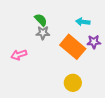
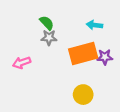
purple star: (94, 42) -> (105, 57), moved
orange rectangle: (73, 47) -> (83, 54), turned -55

